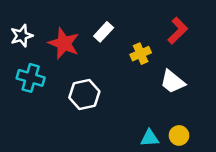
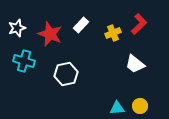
yellow cross: (141, 54) -> (113, 33), moved

